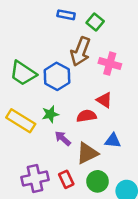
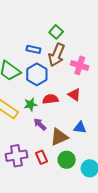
blue rectangle: (66, 15) -> (33, 49), moved
green square: (95, 22) -> (56, 32), moved
red semicircle: (86, 116) -> (50, 99), moved

